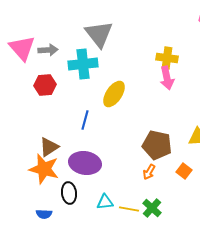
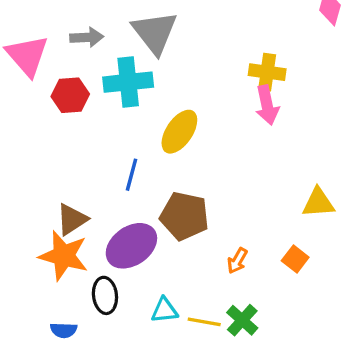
gray arrow: (48, 50) -> (87, 37), moved
red hexagon: (45, 85) -> (70, 95), moved
brown pentagon: (157, 145) -> (184, 216), moved
purple ellipse: (85, 163) -> (131, 246), turned -44

